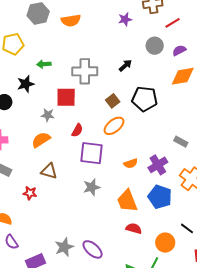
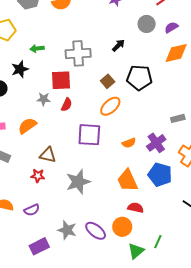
red semicircle: (77, 130) -> (67, 105), moved
orange semicircle: (41, 140) -> (27, 126), moved
gray rectangle: (181, 142) -> (178, 118), turned -40
gray star: (92, 187) -> (78, 182), moved, size x1.4
red star: (30, 193) -> (38, 176), moved
purple semicircle: (11, 242) -> (32, 210), moved, turned -77
orange circle: (165, 243) -> (122, 227), moved
gray star: (64, 247) -> (67, 230), turned -30

